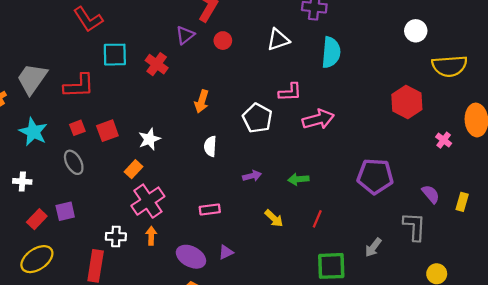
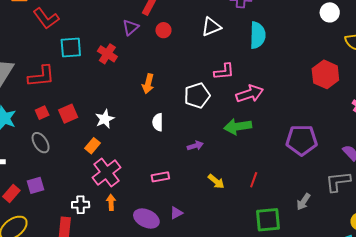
white pentagon: (257, 118) -> (197, 96), turned 30
green arrow: (298, 179) -> (238, 127), moved, size x1.5
gray L-shape: (414, 226) -> (338, 182), turned -96

